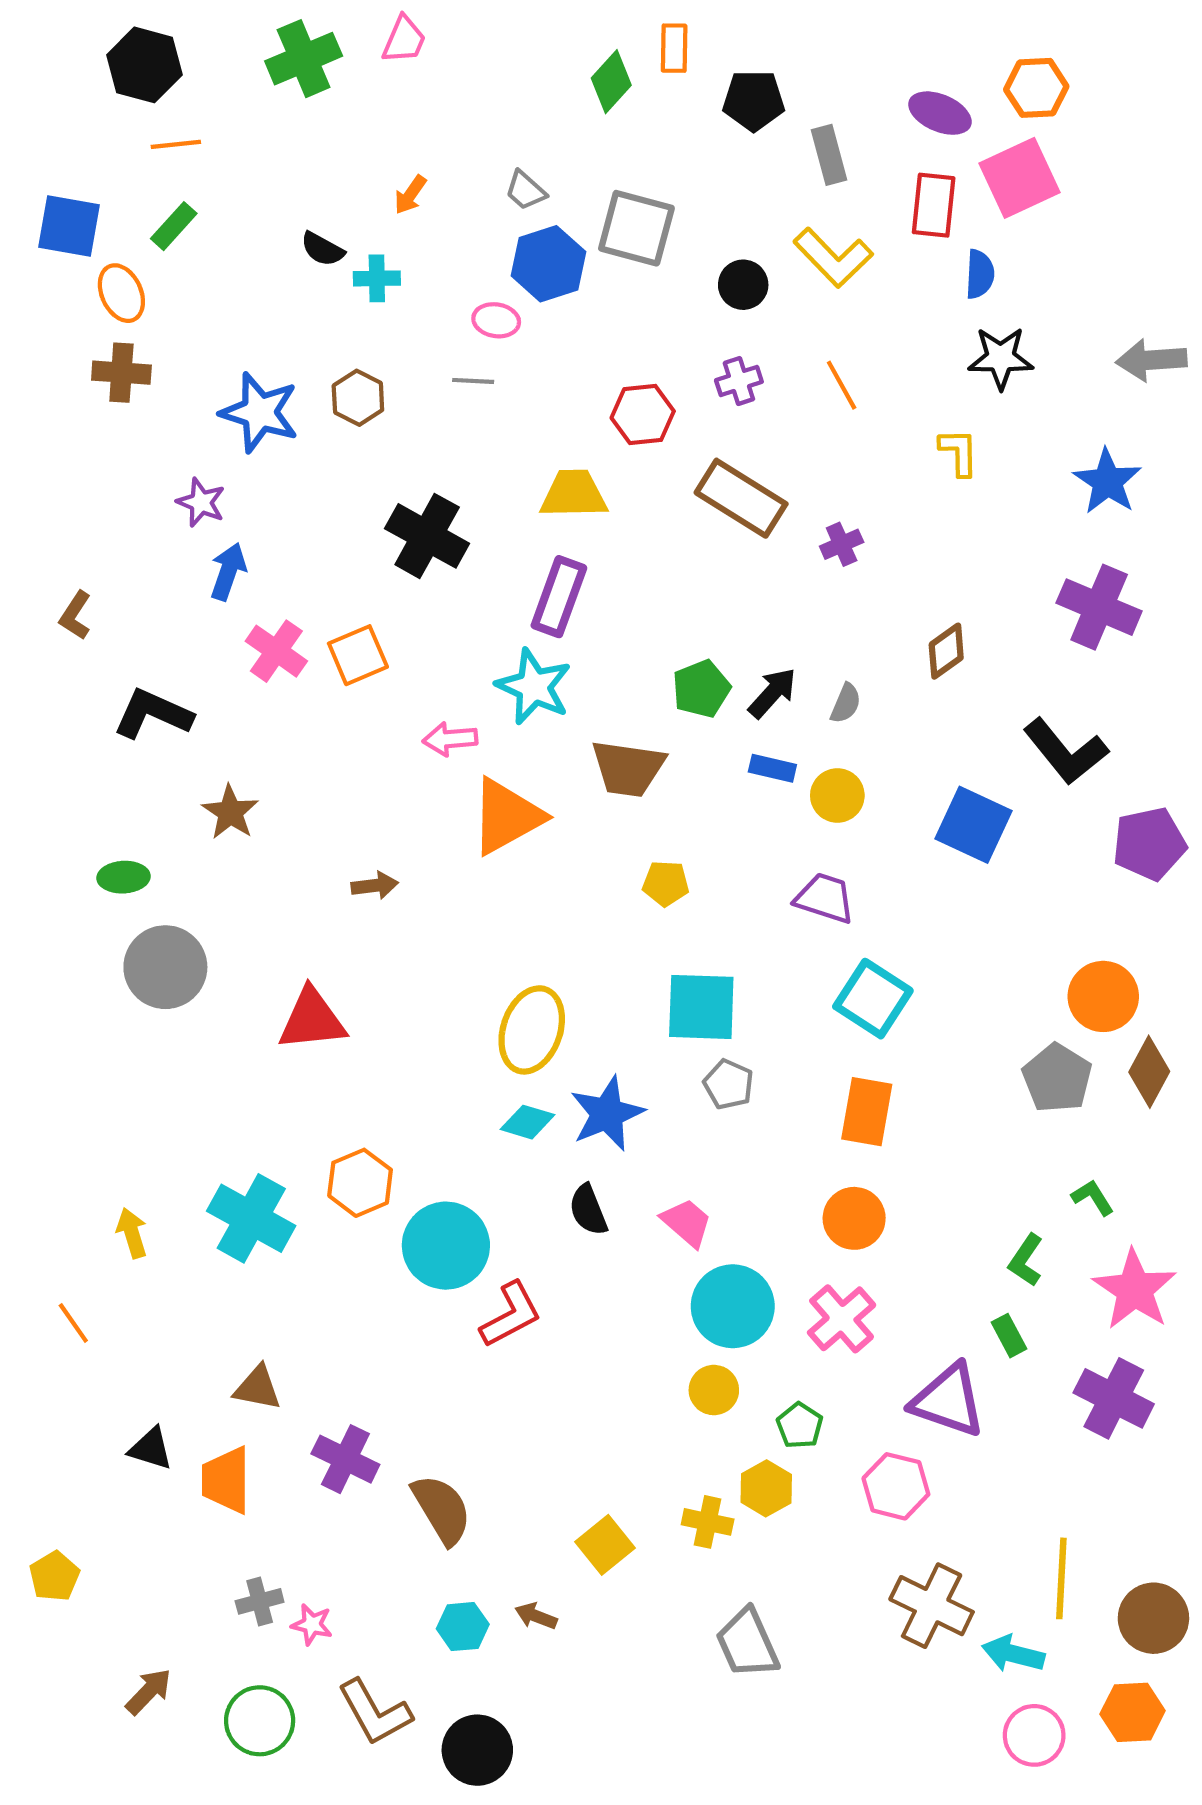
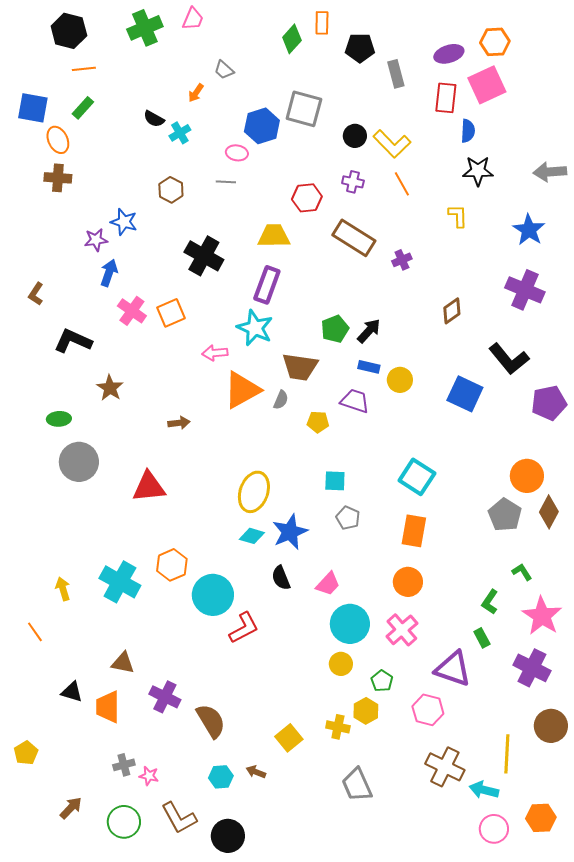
purple ellipse: (940, 113) -> (449, 54), turned -40
gray trapezoid: (525, 190) -> (224, 70), moved
yellow L-shape: (833, 257) -> (392, 144), moved
cyan cross: (377, 278) -> (180, 133), turned -30
purple cross: (739, 381) -> (353, 182), turned 30
blue star: (260, 412) -> (124, 222), moved, size x0.7
purple star: (201, 502) -> (96, 240), turned -30
gray semicircle: (846, 703) -> (281, 400), moved
purple trapezoid: (825, 898) -> (355, 401), moved
cyan square: (701, 1007) -> (335, 481), size x0.6
pink trapezoid: (687, 1223) -> (328, 584), turned 92
brown circle: (1153, 1618) -> (551, 726), moved

